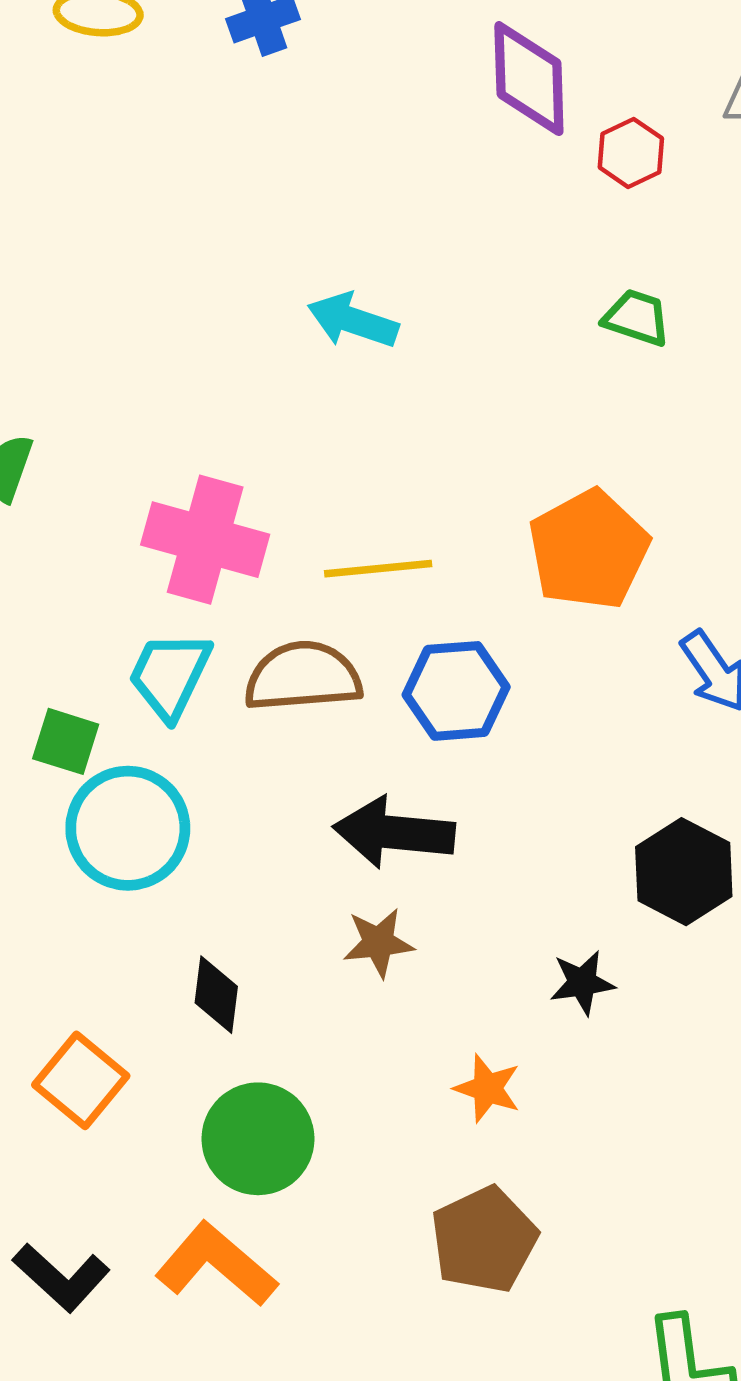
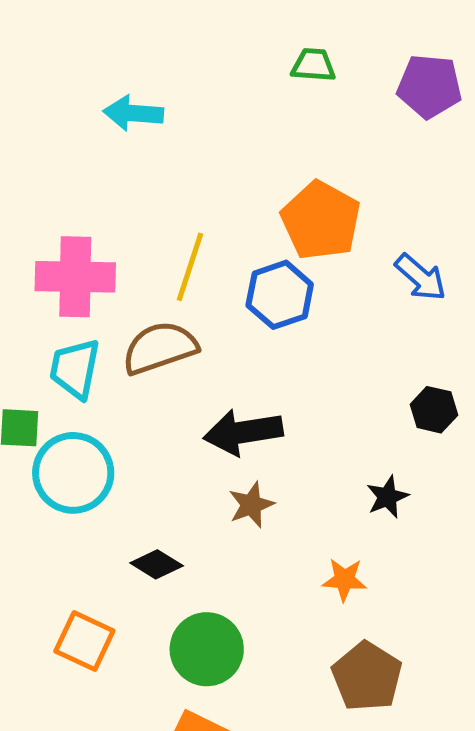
yellow line: (378, 569) -> (190, 267), turned -52
blue hexagon: (456, 691) -> (280, 295), moved
black hexagon: (684, 872) -> (434, 410), size x0.7
black diamond: (216, 995) -> (157, 564), turned -51

